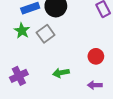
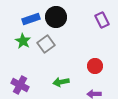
purple cross: (19, 76) -> (20, 85), turned -36

